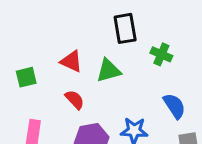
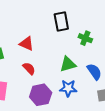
green triangle: (109, 71) -> (68, 64), moved

